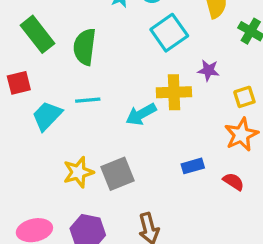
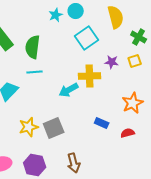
yellow square: (244, 97) -> (135, 61), moved
cyan line: (88, 100) -> (35, 72), moved
blue rectangle: (193, 166) -> (102, 123), turned 40
red semicircle: (233, 182) -> (128, 133), turned -48

